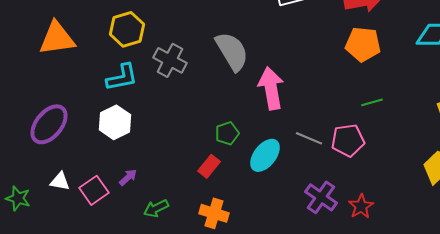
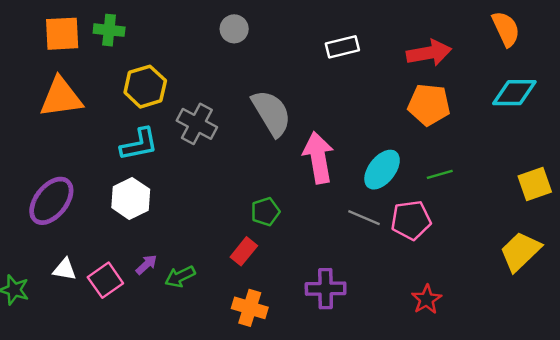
cyan ellipse: (265, 155) -> (382, 170), moved
purple cross: (321, 197) -> (326, 289), moved, turned -36
green arrow: (156, 208) -> (180, 277), moved

